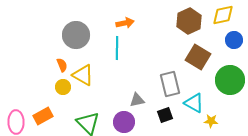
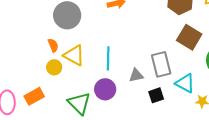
cyan line: (117, 48) -> (108, 58), moved
gray triangle: (137, 100) -> (136, 75), moved
purple circle: (124, 122) -> (105, 89), moved

